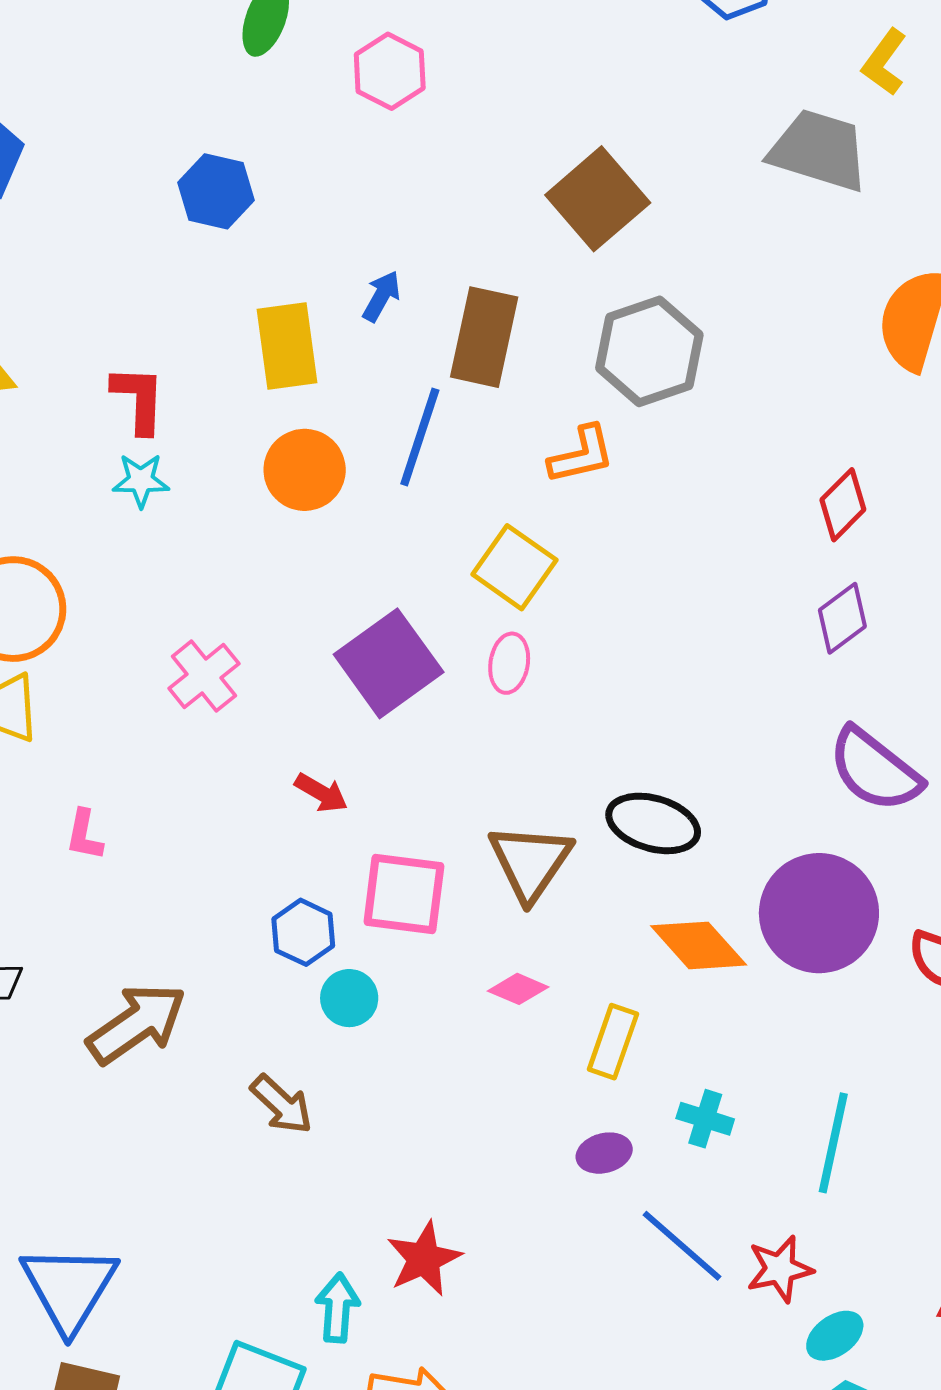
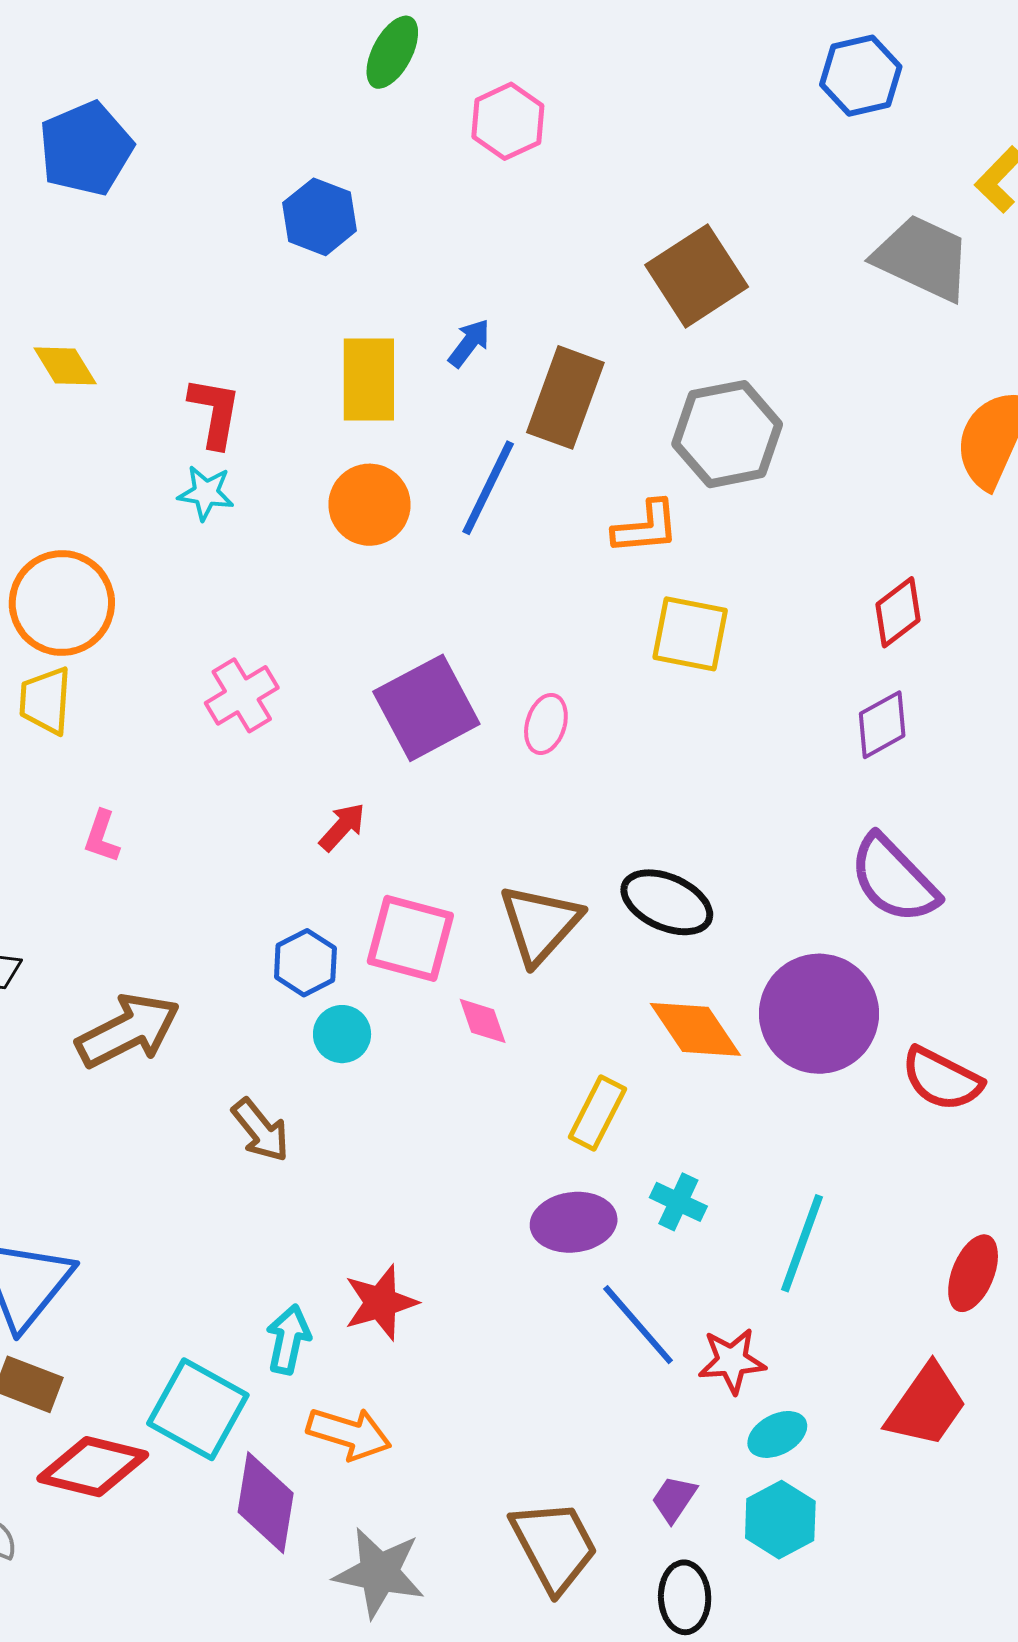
yellow square: (514, 567) -> (690, 634), moved, turned -32
red arrow: (321, 793) -> (342, 827), turned -86
pink diamond: (518, 989) -> (483, 1021), moved, turned 40
purple ellipse: (604, 1153) -> (574, 1222), size x1.5

